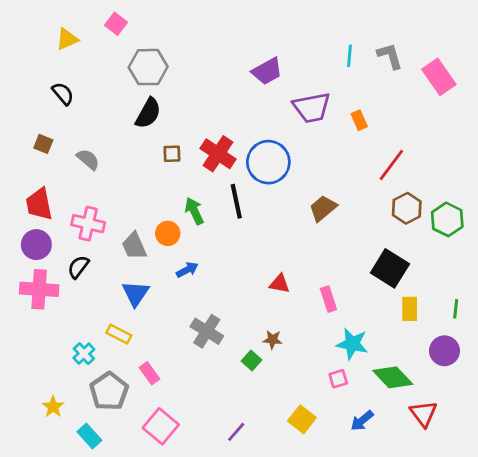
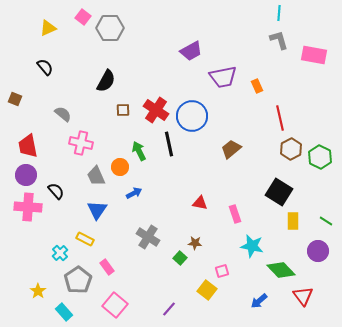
cyan line: (349, 56) -> (279, 13), moved
gray hexagon: (148, 67) -> (110, 28), moved
pink rectangle: (439, 77) -> (314, 55), turned -45
brown square: (43, 144) -> (15, 99), moved
red line: (391, 165) -> (280, 118), turned -50
pink cross: (88, 224) -> (81, 143), moved
black semicircle: (78, 267) -> (56, 191), turned 102
green line: (456, 309) -> (326, 221), turned -64
pink square: (338, 379) -> (222, 271), moved
yellow square: (302, 419) -> (207, 290), moved

